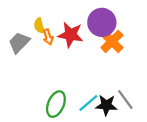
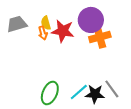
yellow semicircle: (39, 26) -> (46, 23), moved
orange cross: (112, 41) -> (100, 37), turned 30
gray trapezoid: (19, 43) -> (17, 24), moved, turned 30

